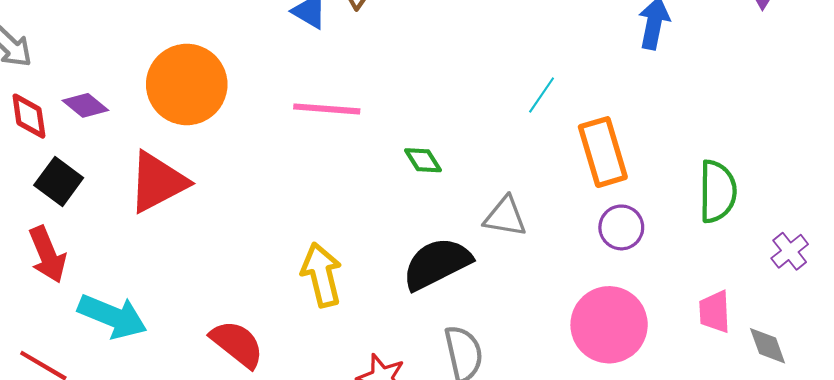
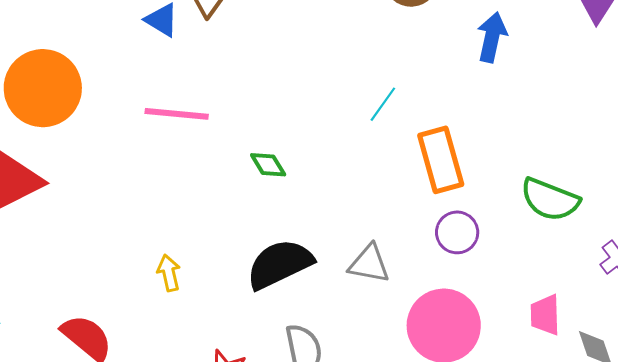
green semicircle: (718, 191) -> (550, 200), turned 110
gray triangle: (505, 217) -> (369, 264), moved
yellow arrow: (322, 275) -> (169, 273), size x0.6

